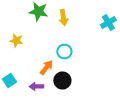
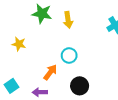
black circle: (62, 80) -> (80, 86), moved

